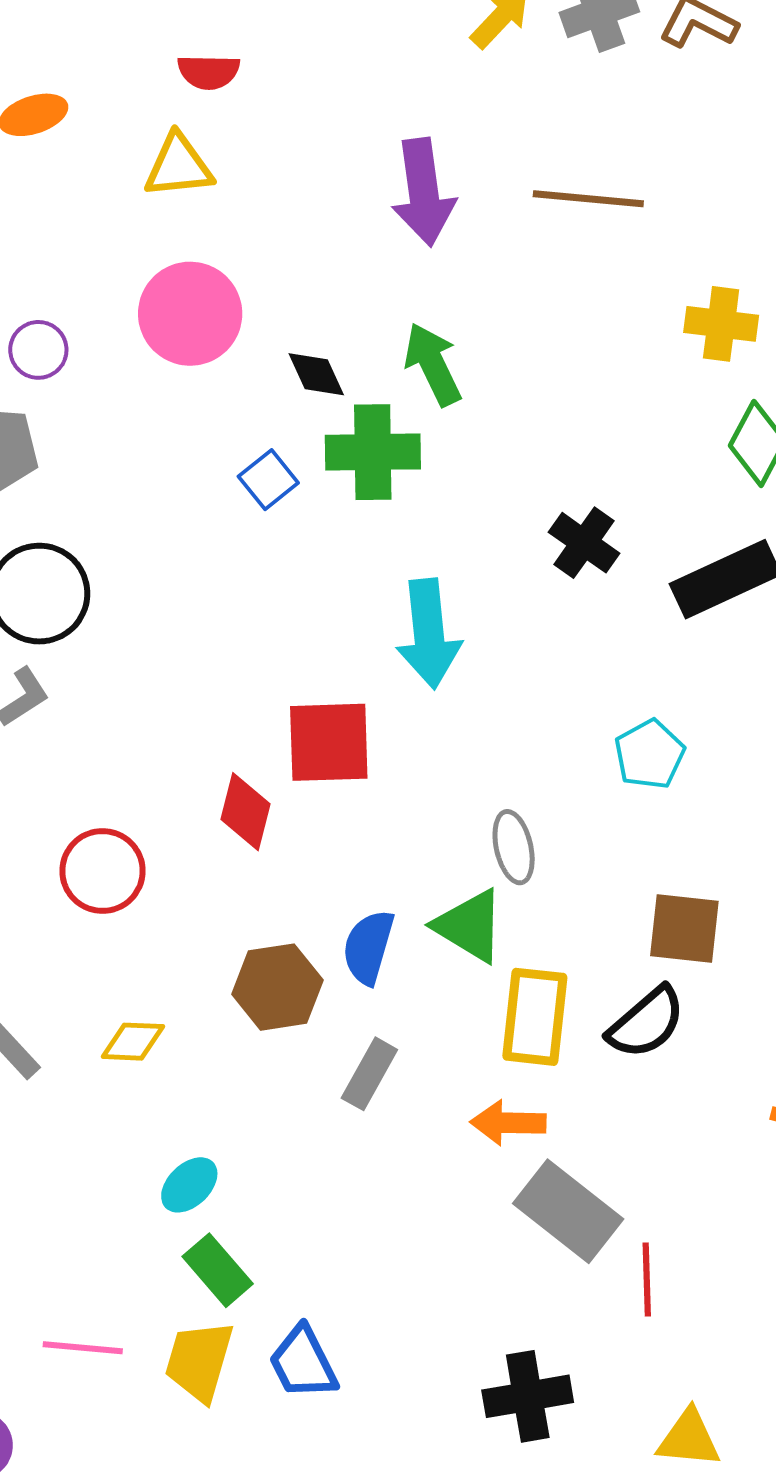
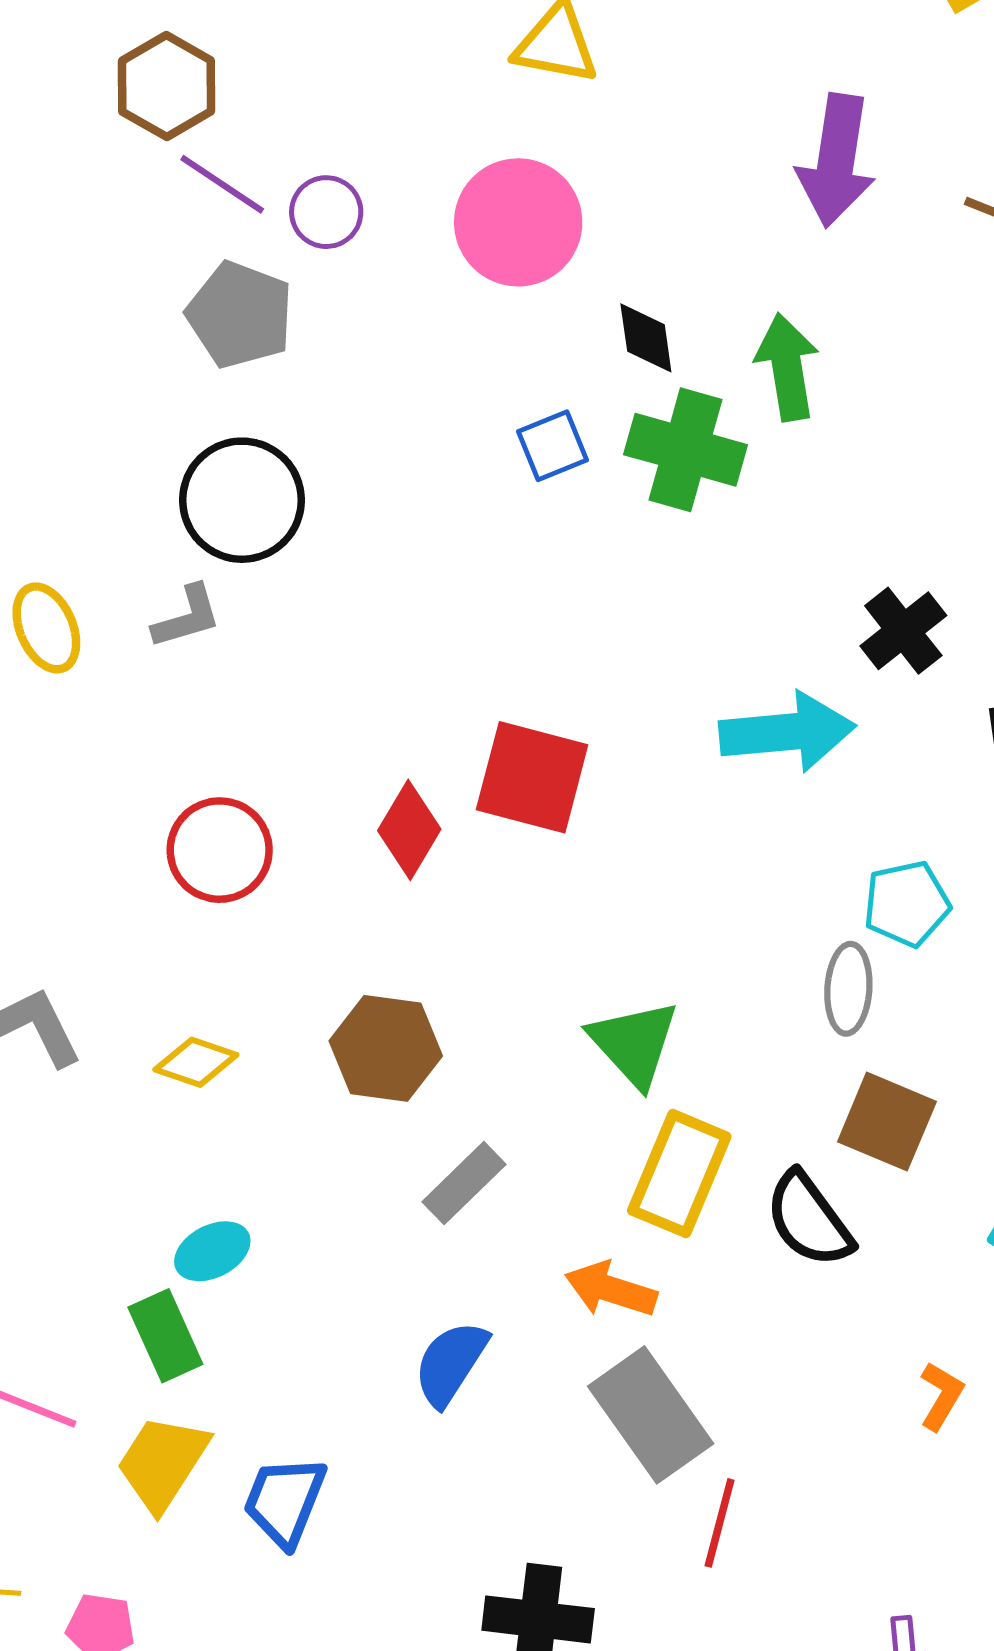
cyan arrow: (429, 634) -> (787, 732), moved, turned -106
gray ellipse: (514, 847) -> (848, 989), moved
blue semicircle: (368, 947) -> (451, 1363), moved
black semicircle: (646, 1023) -> (809, 1219), turned 78
green rectangle: (218, 1270) -> (165, 1336), moved
blue trapezoid: (303, 1363) -> (285, 1501), turned 32

